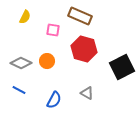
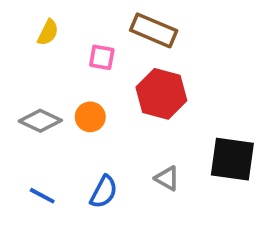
black square: (122, 67) -> (232, 159), moved, turned 35
blue line: (19, 90) -> (42, 196), moved

